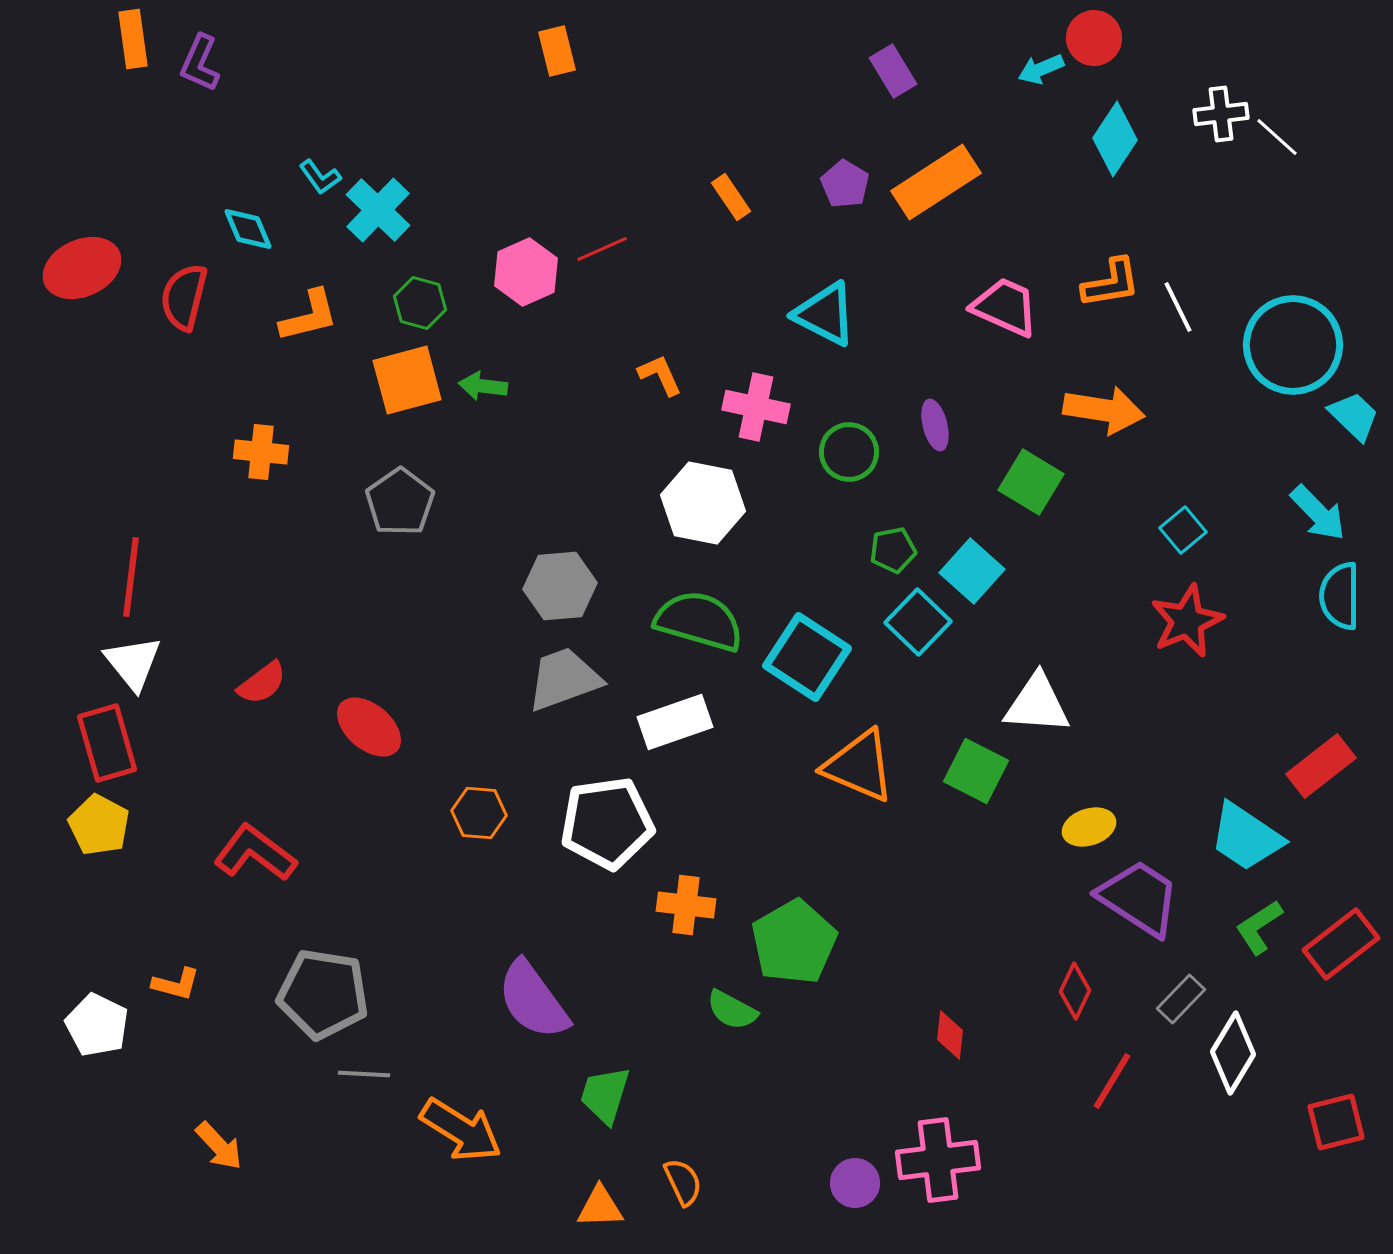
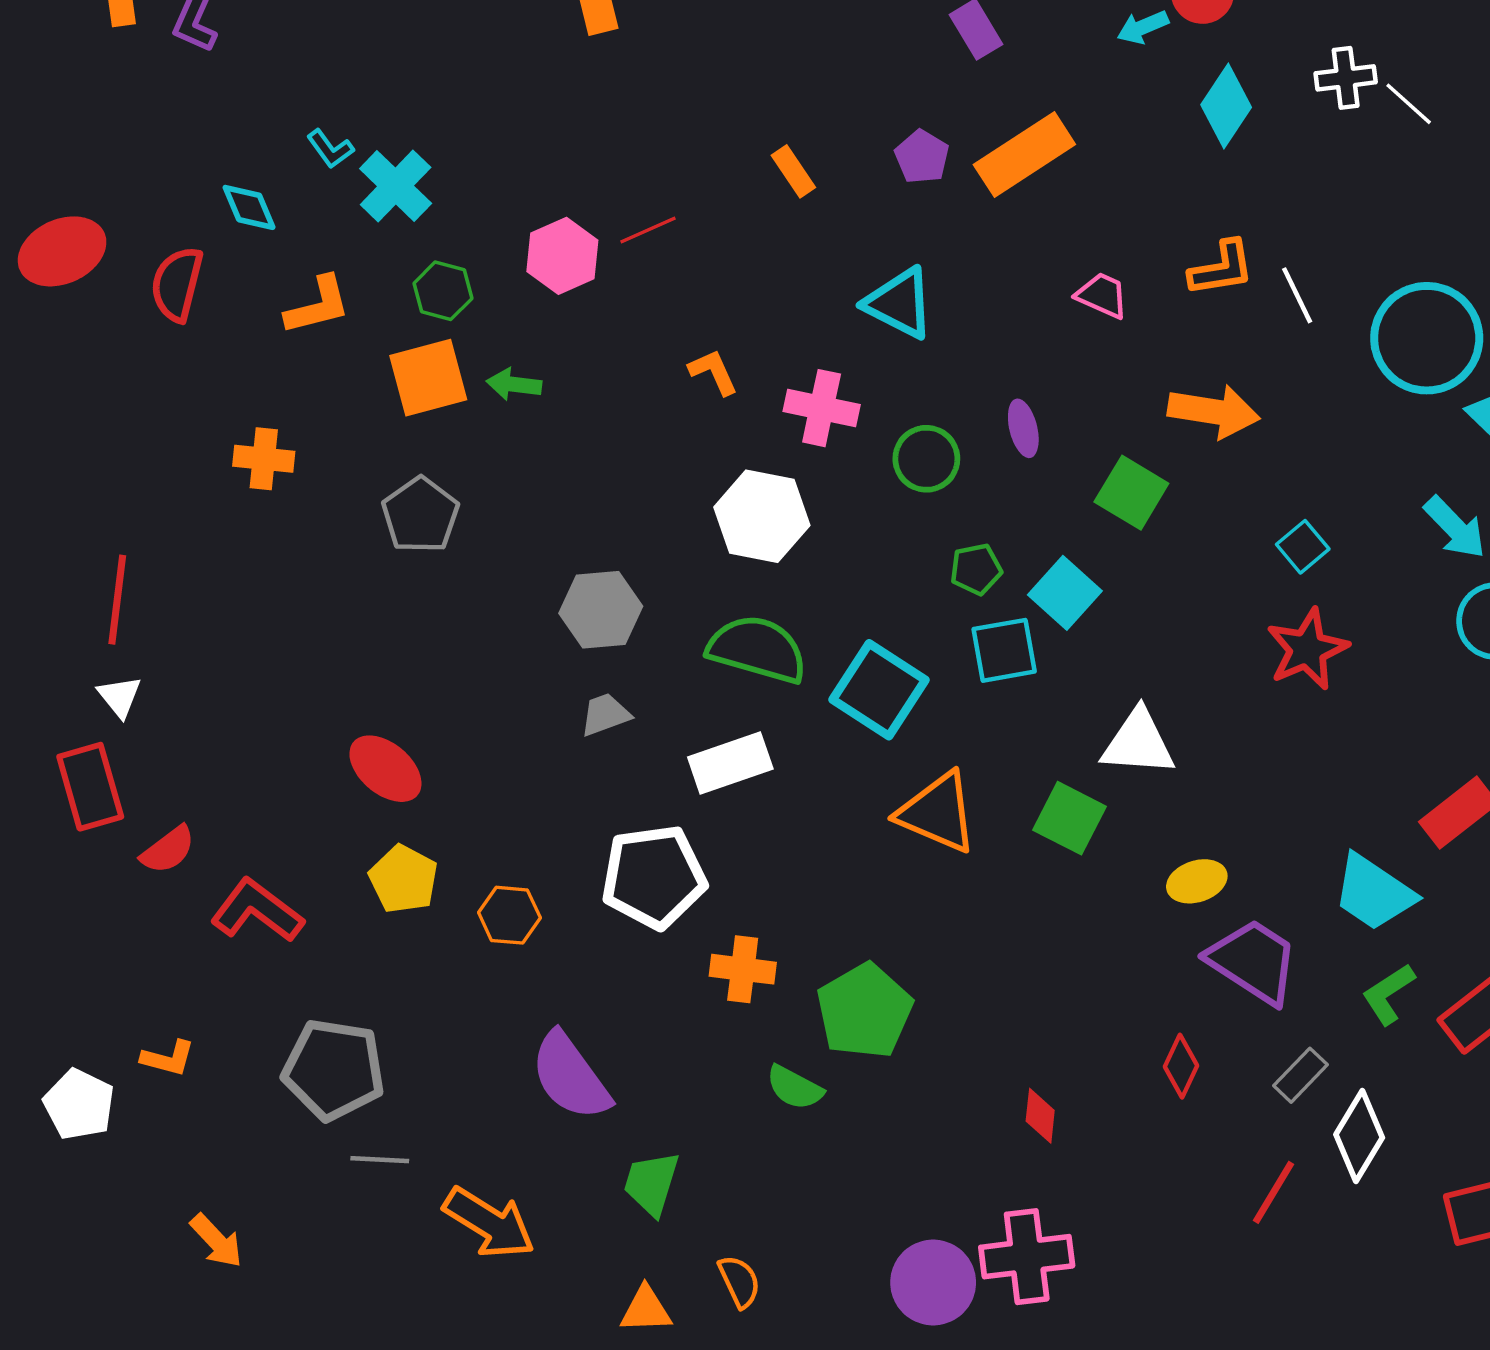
pink trapezoid: (1005, 307) -> (1102, 295), size x0.7
cyan square: (918, 622) -> (1004, 650), turned 36
white triangle: (133, 663) -> (120, 697), size x0.7
gray trapezoid: (564, 679) -> (605, 715), size x0.6
red semicircle: (262, 683) -> (168, 850), moved
orange hexagon: (479, 813) -> (509, 915), moved
yellow pentagon: (99, 825) -> (403, 879), moved
red line: (1112, 1081) -> (1273, 1192), moved
purple circle: (855, 1183) -> (933, 1283), size x1.5

